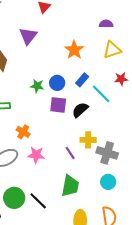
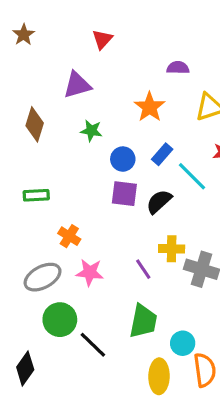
purple semicircle: (106, 24) -> (178, 68), moved
purple triangle: (28, 36) -> (77, 85), turned 36
green star: (37, 86) -> (91, 131), moved
cyan circle: (108, 182) -> (183, 343), moved
green circle: (14, 198) -> (60, 320), moved

